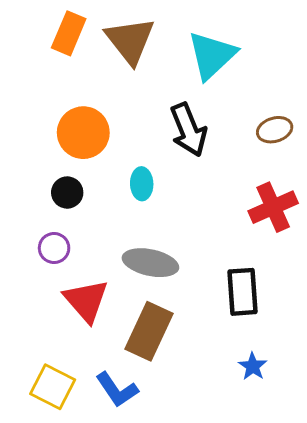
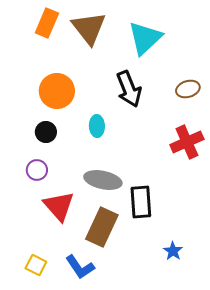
black rectangle: (242, 292) -> (141, 202), moved
yellow square: (53, 387) -> (36, 265), size x0.7

